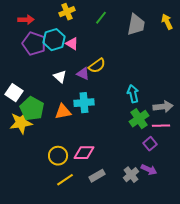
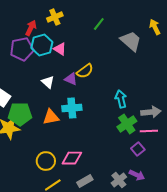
green line: (101, 18) -> (99, 24), moved
red arrow: (26, 20) -> (31, 28), moved, turned -63
gray trapezoid: (136, 25) -> (131, 41), moved, turned -60
purple pentagon: (34, 44) -> (22, 49), turned -30
green pentagon: (32, 109) -> (20, 114), turned -30

